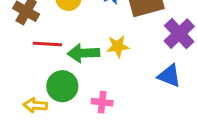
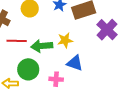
blue triangle: (169, 76) -> (75, 63), moved

